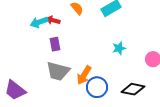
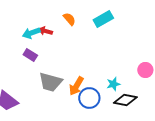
purple rectangle: (55, 44) -> (30, 55), moved, turned -48
cyan star: (119, 48) -> (113, 84), moved

